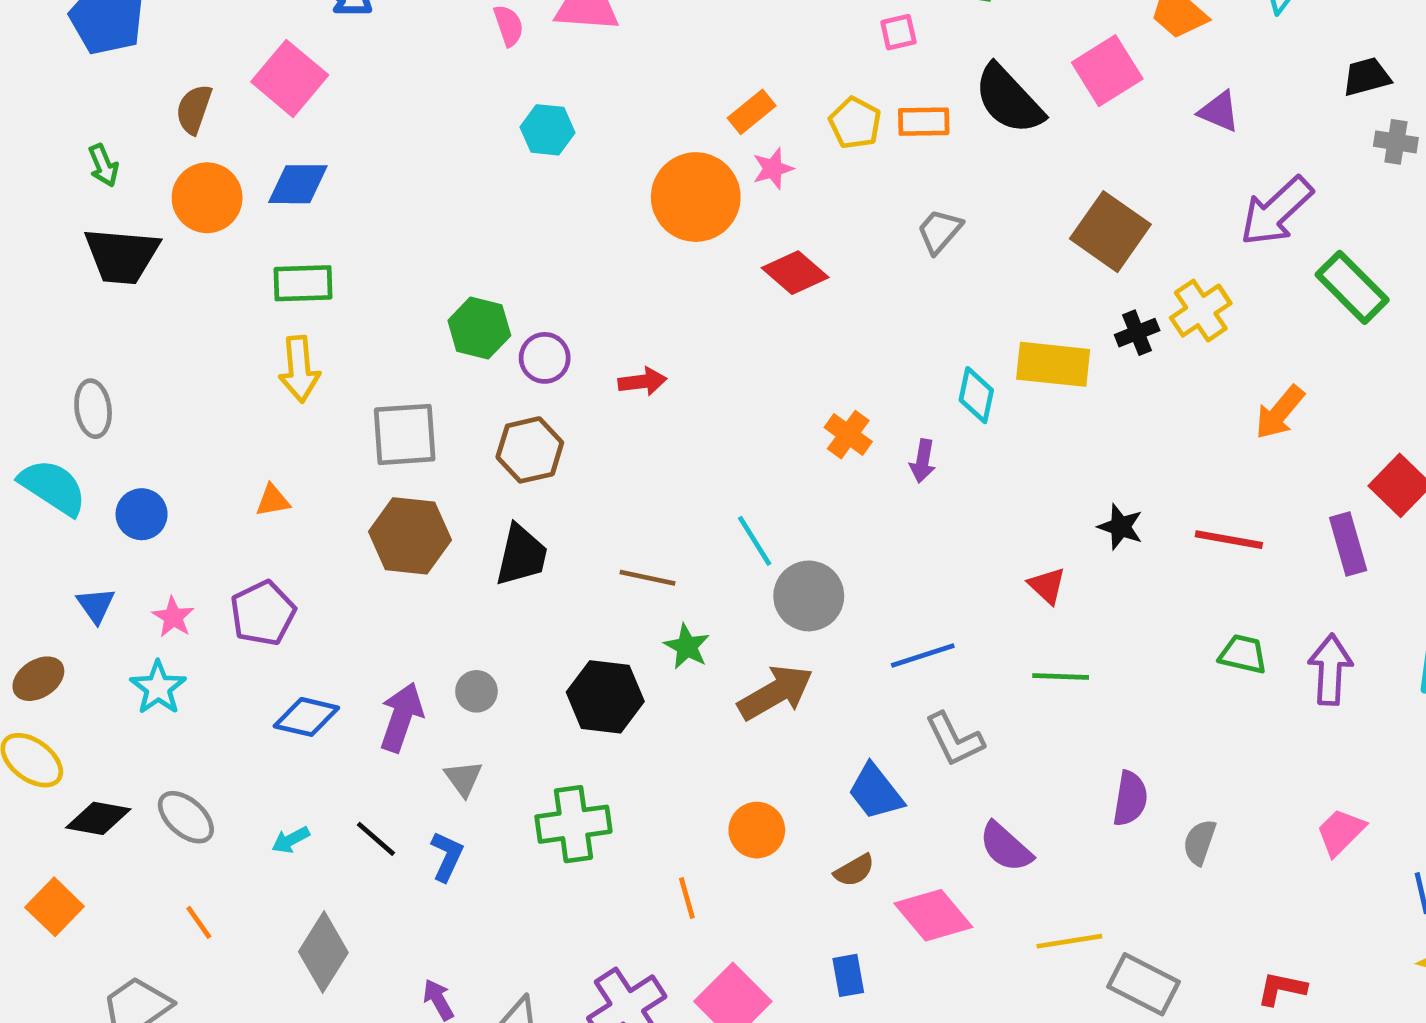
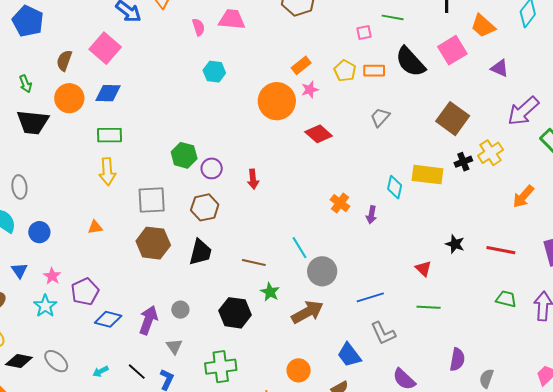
red arrow: (642, 382) -> (253, 179), turned 90
purple pentagon: (263, 613) -> (85, 292), moved

